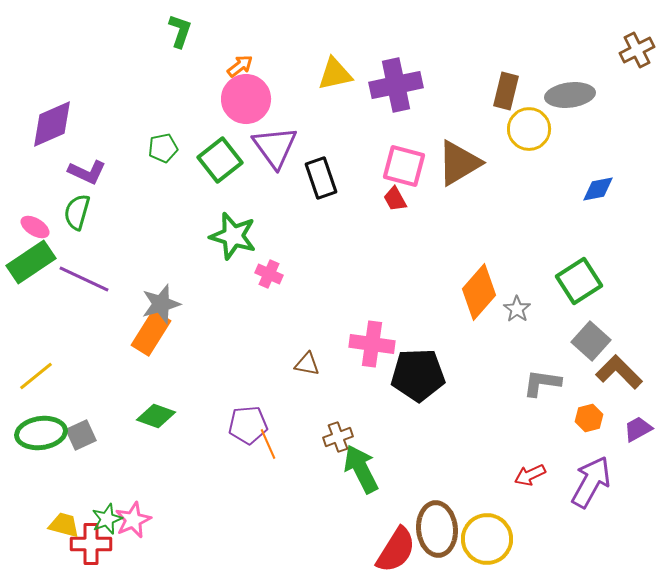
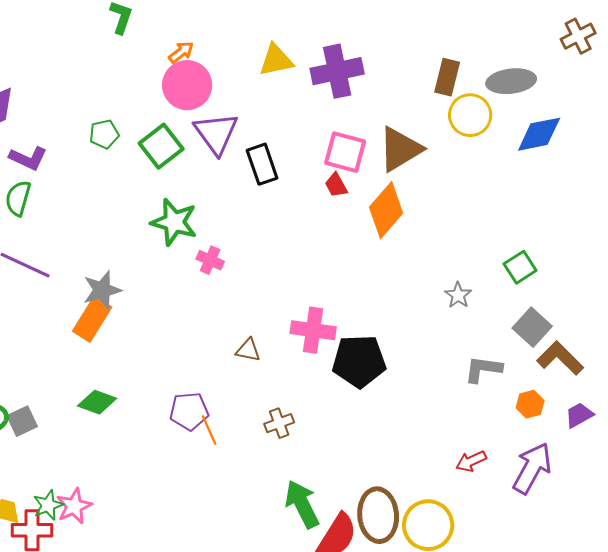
blue diamond: (598, 189) -> (539, 134), moved, size x1.4
green square: (579, 281) -> (520, 267), size x0.7
orange diamond: (479, 292) -> (386, 210), moved
green arrow: (361, 469) -> (302, 504), moved

